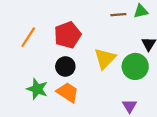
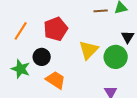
black circle: (65, 66) -> (42, 57), moved
green star: (37, 89) -> (21, 69), moved

